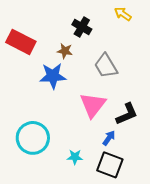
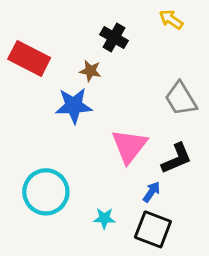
gray trapezoid: (106, 66) -> (181, 99), moved

